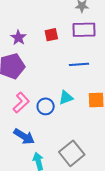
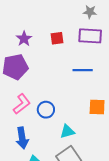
cyan triangle: (66, 98) -> (67, 131), moved
blue arrow: (24, 136) -> (22, 138), turned 45

